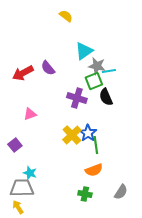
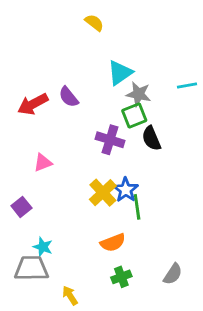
cyan line: (109, 71) -> (187, 86), moved
orange semicircle: (94, 170) -> (113, 243), moved
green cross: (85, 194) -> (121, 277), turned -32
yellow arrow: (18, 207) -> (70, 295), moved

